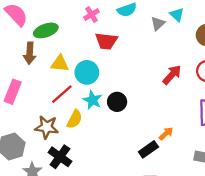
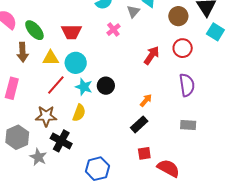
pink cross: (91, 15) -> (113, 30), moved
green ellipse: (46, 30) -> (34, 30), turned 75
red trapezoid: (106, 41) -> (71, 32), moved
yellow semicircle: (75, 119) -> (79, 113), moved
orange arrow: (166, 134) -> (146, 100), moved

